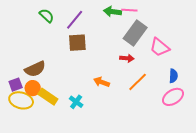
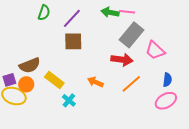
green semicircle: (47, 16) -> (44, 13), turned 63
red arrow: (127, 58) -> (122, 60), size x1.5
yellow rectangle: (48, 97) -> (54, 80), moved

